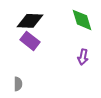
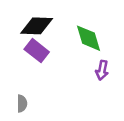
green diamond: (82, 20) -> (88, 38), moved

